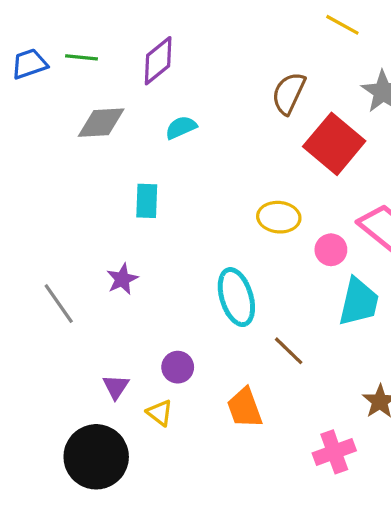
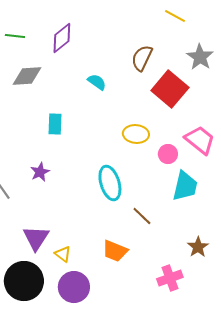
cyan semicircle: (181, 127) -> (97, 82), moved, turned 60
purple circle: (178, 367) -> (74, 287), moved, size x1.6
purple triangle: (116, 387) -> (36, 238), size x1.6
orange trapezoid: (245, 408) -> (115, 251), turned -48

